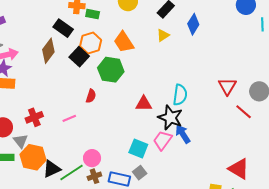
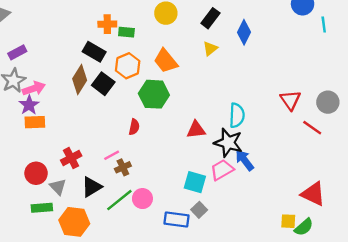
black square: (79, 57) -> (103, 84), moved
pink trapezoid: (163, 140) -> (222, 170), turned 30
orange hexagon: (33, 157) -> (74, 222), moved
black triangle: (52, 169) -> (92, 187), moved
green line: (72, 172) -> (119, 200), moved
brown cross: (94, 176) -> (123, 167), moved

